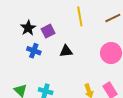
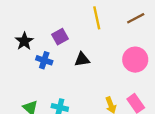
black star: (28, 28) -> (24, 41), moved

